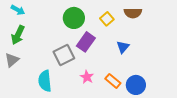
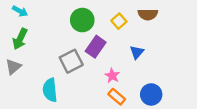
pink star: (87, 77) -> (112, 76), moved
orange rectangle: (113, 81) -> (117, 97), moved

